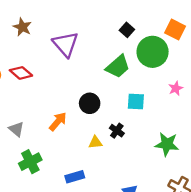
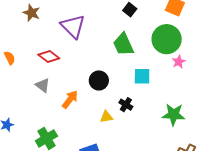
green circle: (153, 52) -> (167, 39), moved
green trapezoid: (118, 67) -> (123, 44), turned 110
red diamond: (21, 73) -> (49, 56), moved
gray triangle: (16, 129) -> (43, 85), moved

